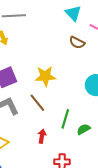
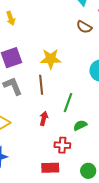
brown line: (37, 103) -> (41, 85), turned 30
green semicircle: (84, 129) -> (80, 125), moved

